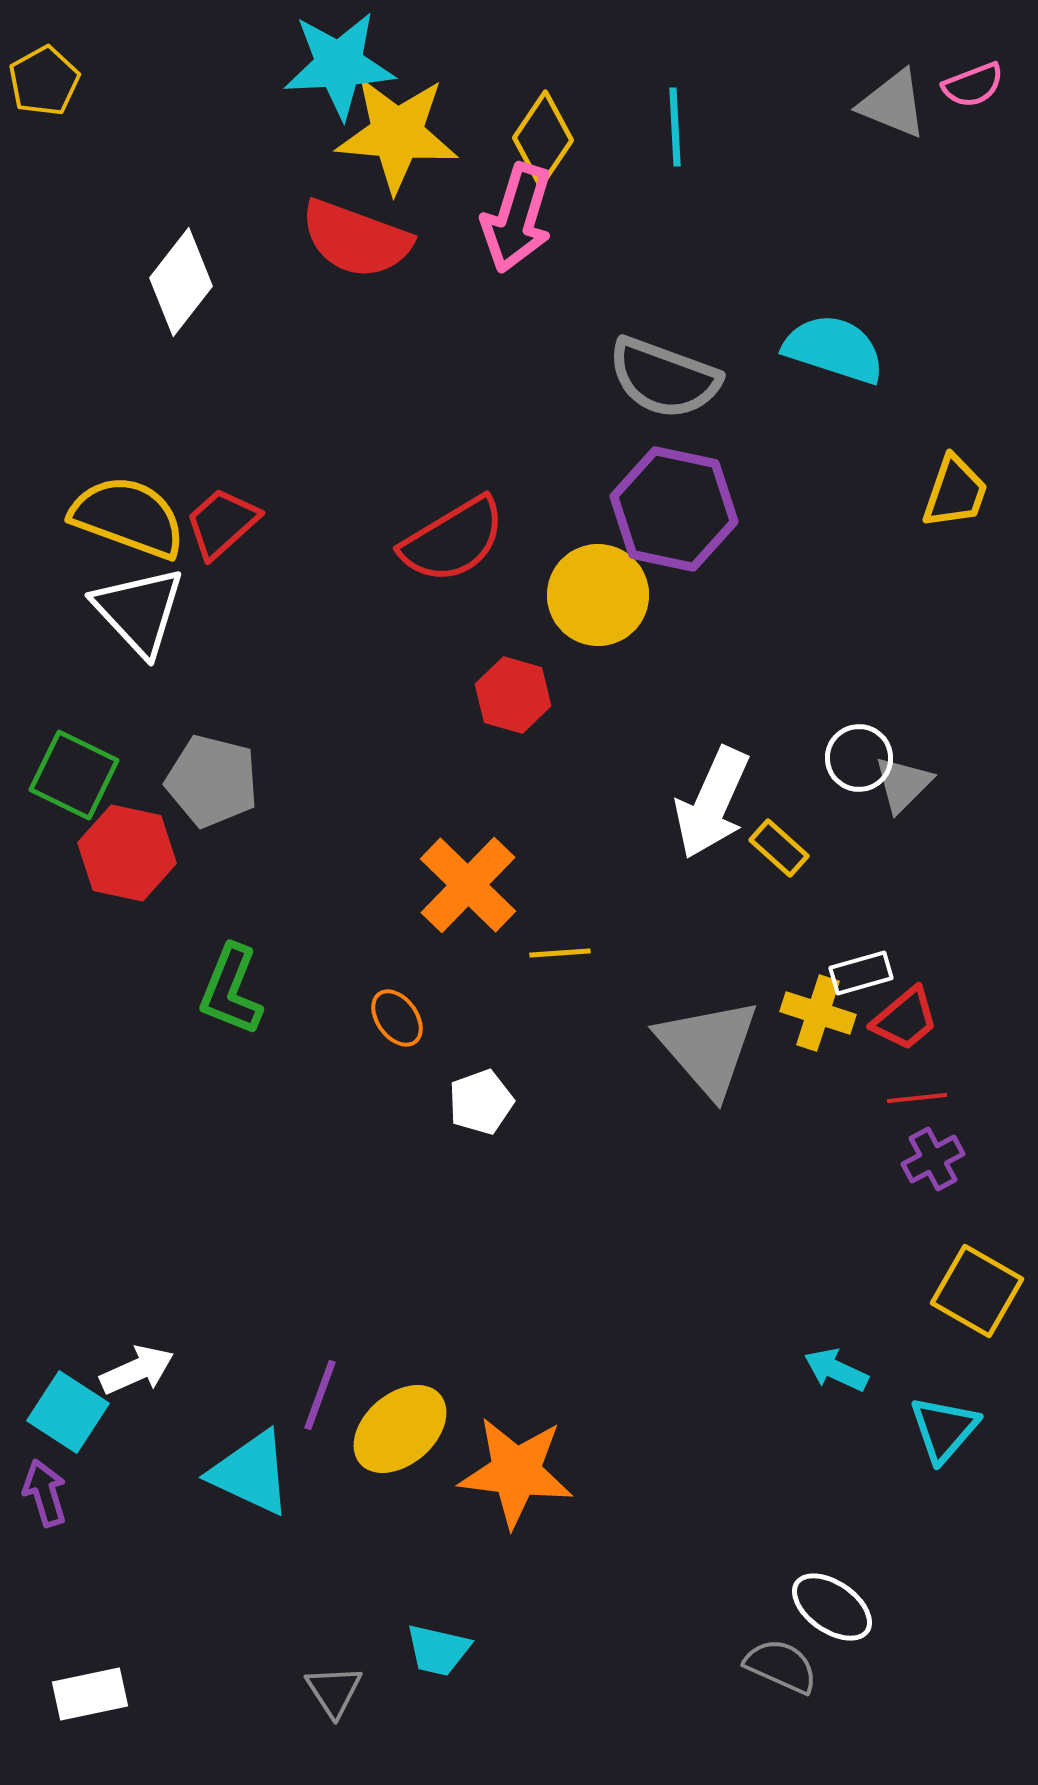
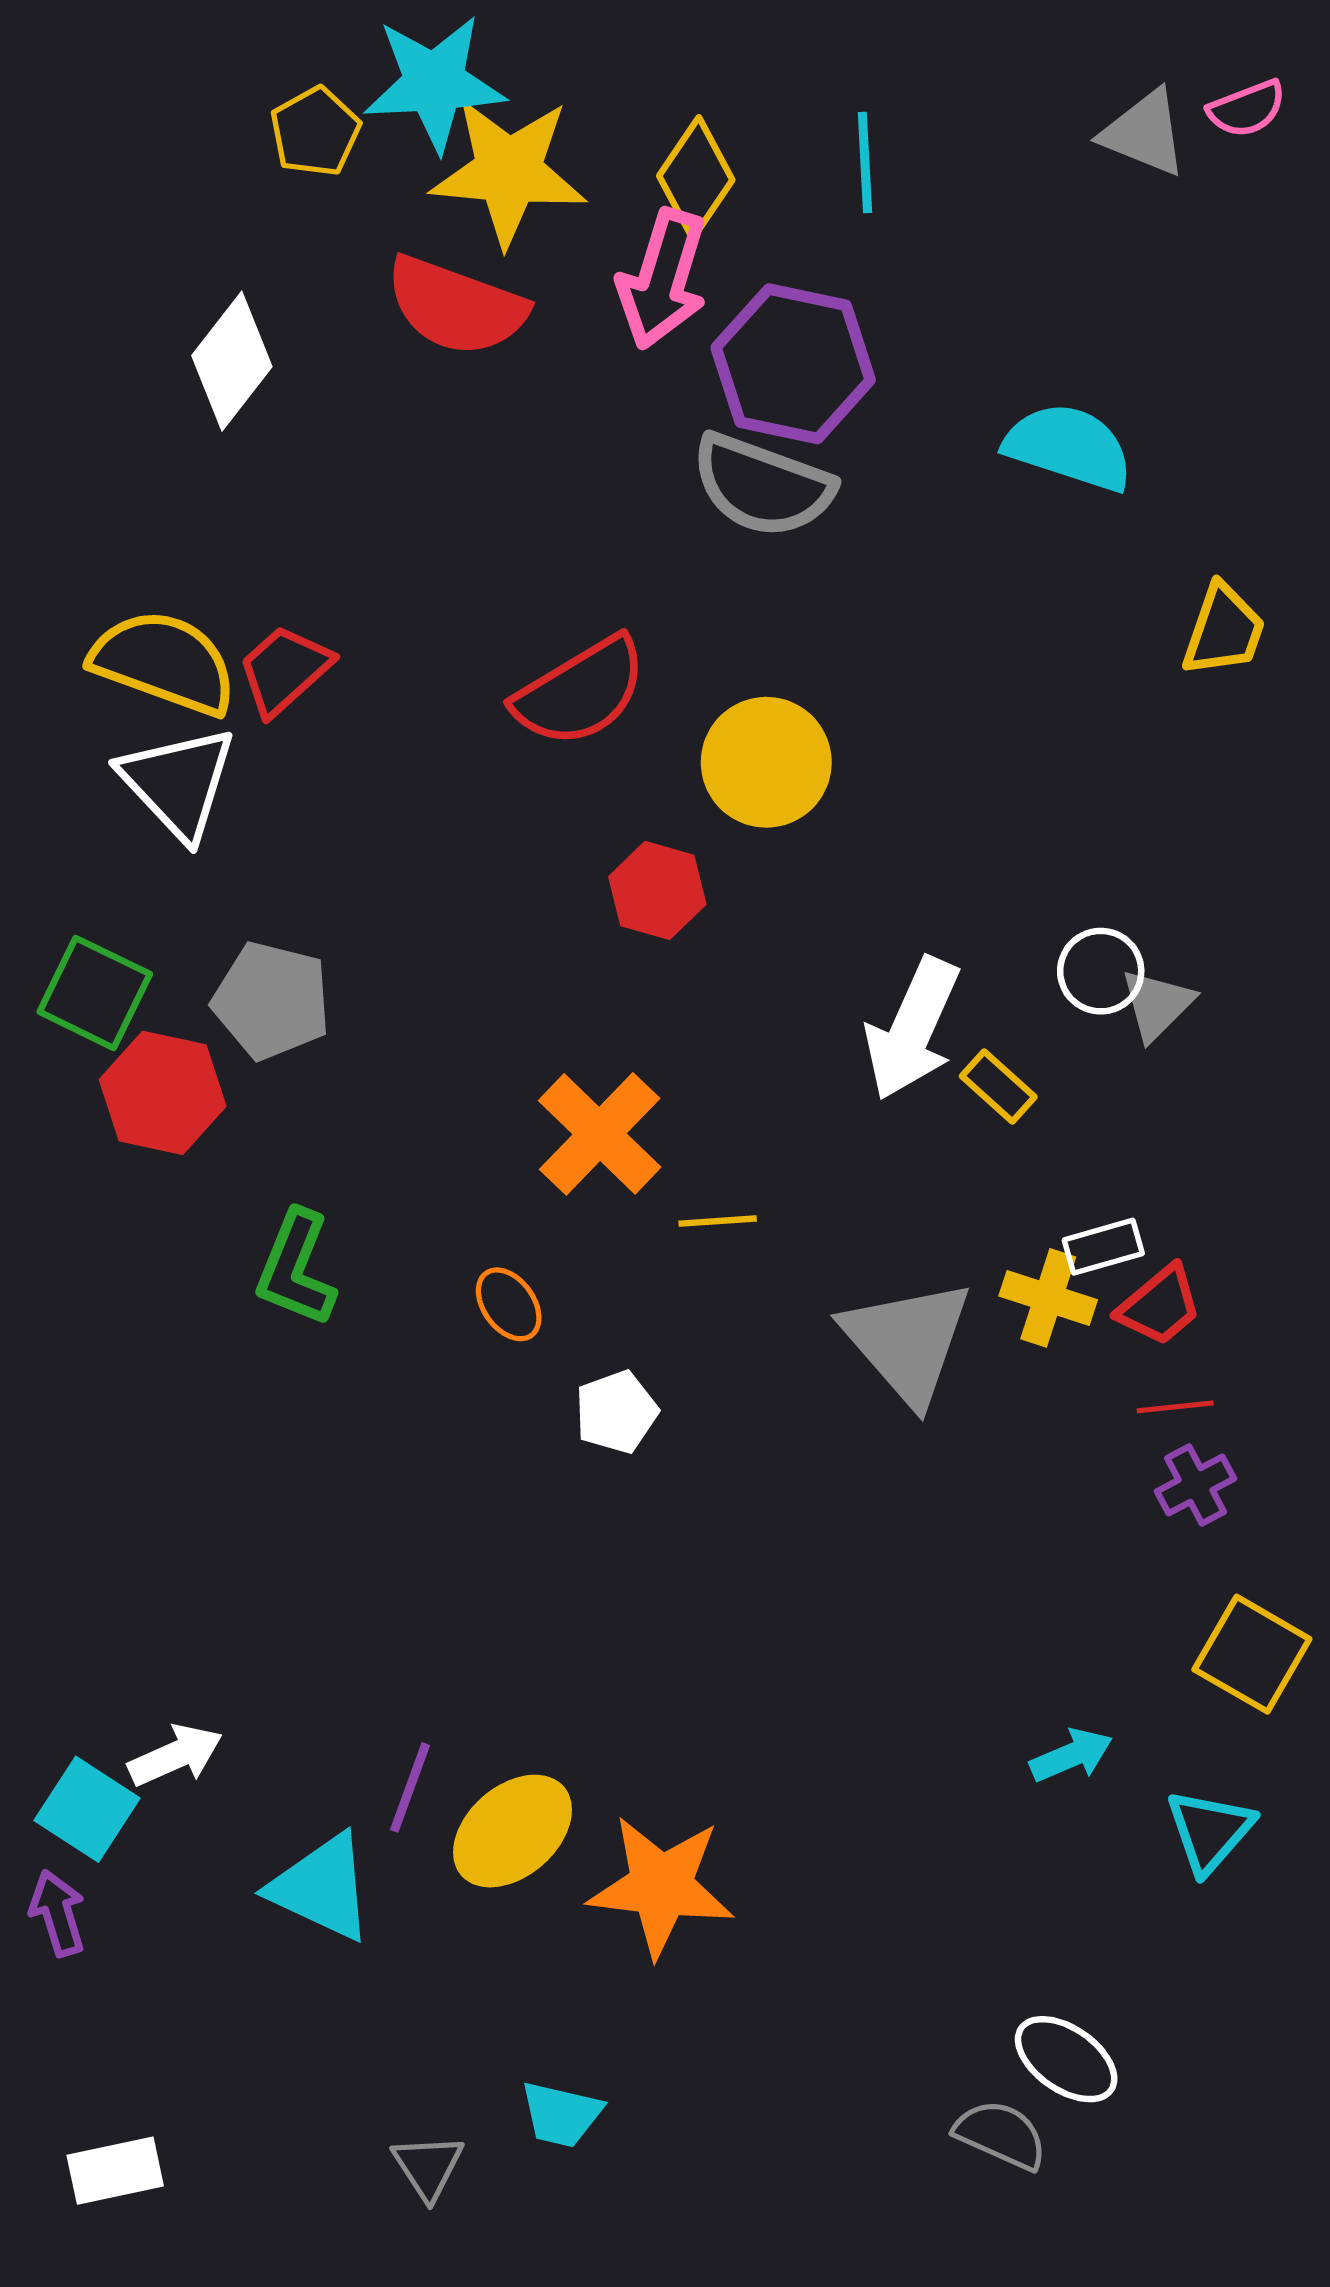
yellow pentagon: (44, 81) -> (315, 132), moved
gray semicircle: (664, 378) -> (762, 485), moved
purple hexagon: (674, 509) -> (793, 364), moved
cyan arrow: (836, 1370) -> (1071, 1755), turned 132

